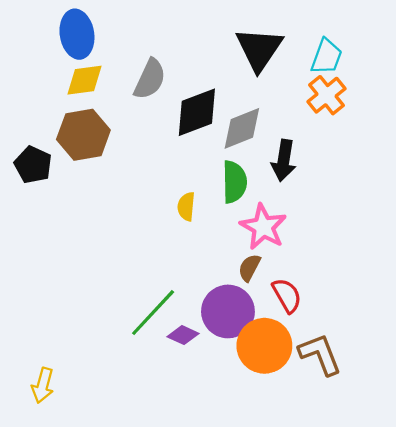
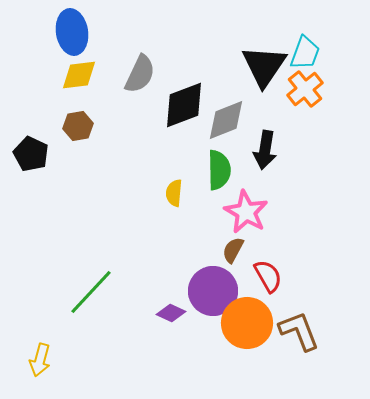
black triangle: (259, 49) -> (264, 66), moved
brown hexagon: (83, 135) -> (78, 126), size x0.6
green line: (153, 313) -> (91, 292), moved

